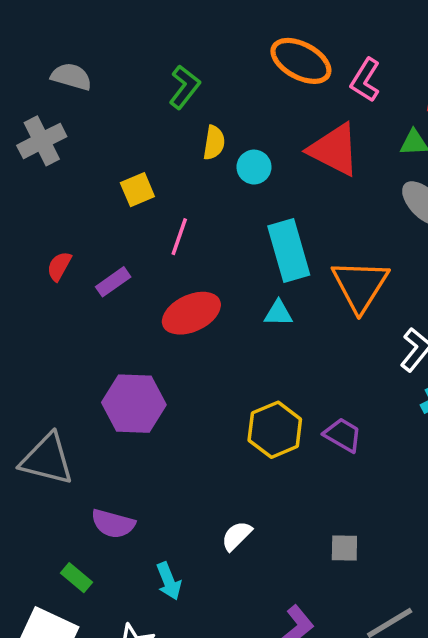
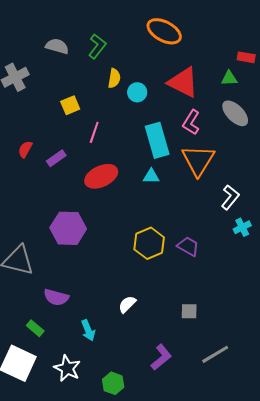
gray semicircle: (71, 77) -> (57, 46), moved
pink L-shape: (365, 80) -> (191, 122), moved

